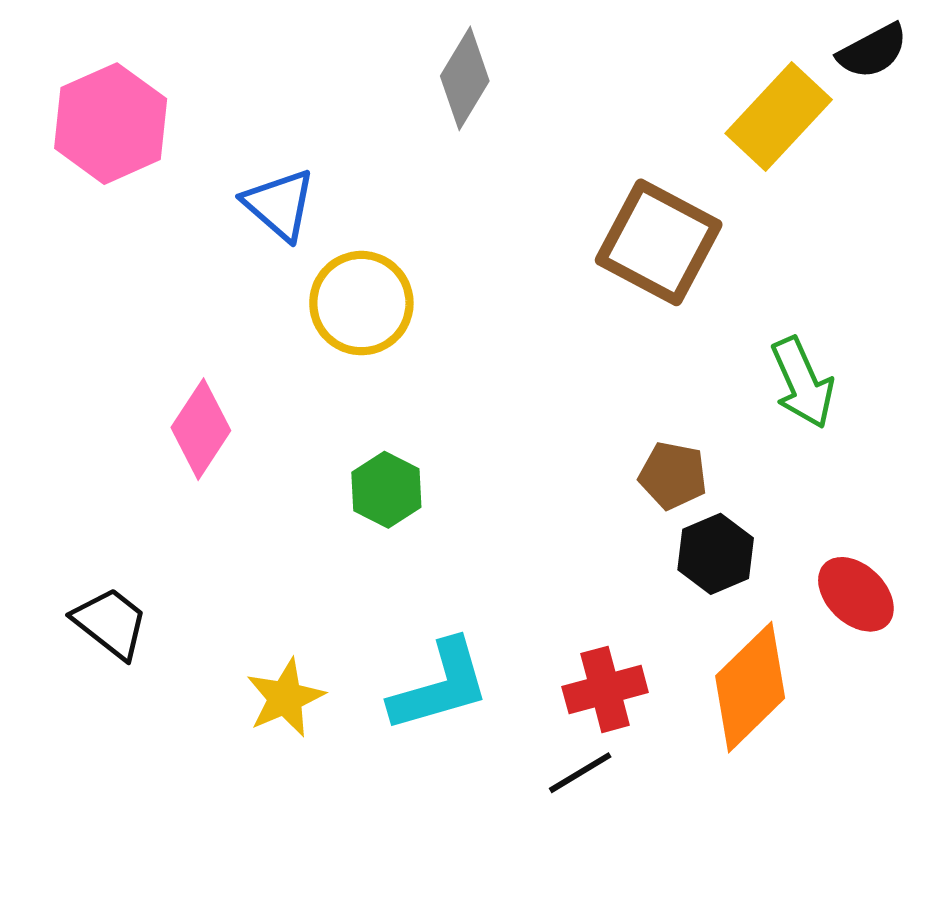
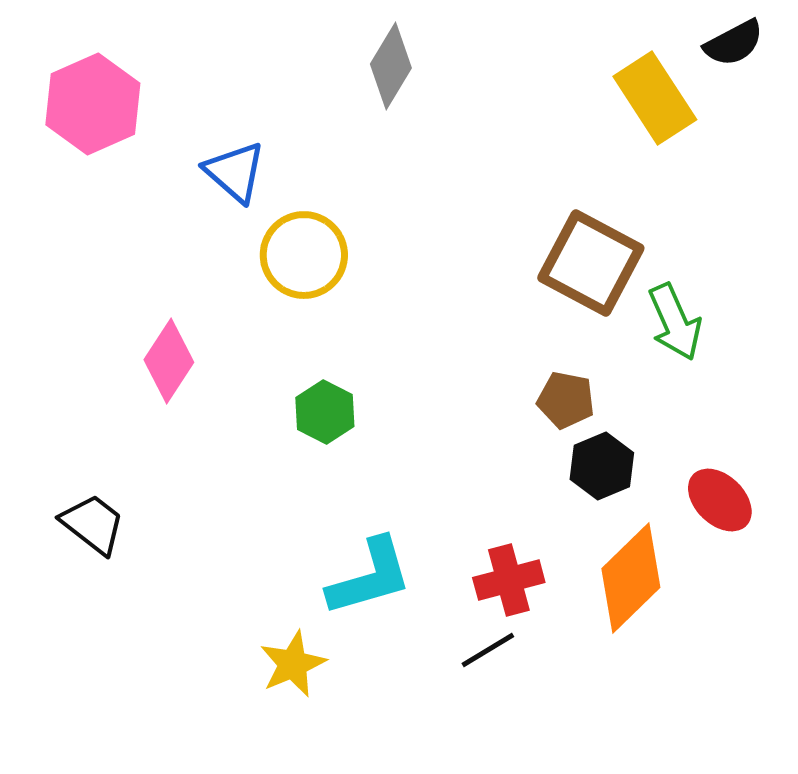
yellow rectangle: (779, 116) -> (655, 98), turned -76
brown square: (659, 242) -> (591, 263), moved
yellow star: (285, 698) -> (293, 664), moved

